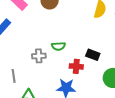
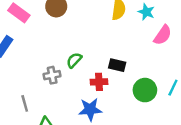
green semicircle: (58, 46) -> (74, 60), turned 144

